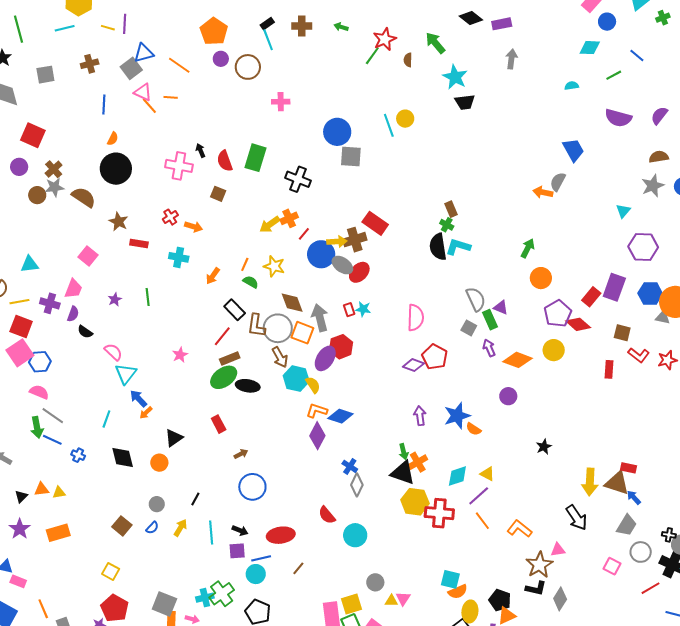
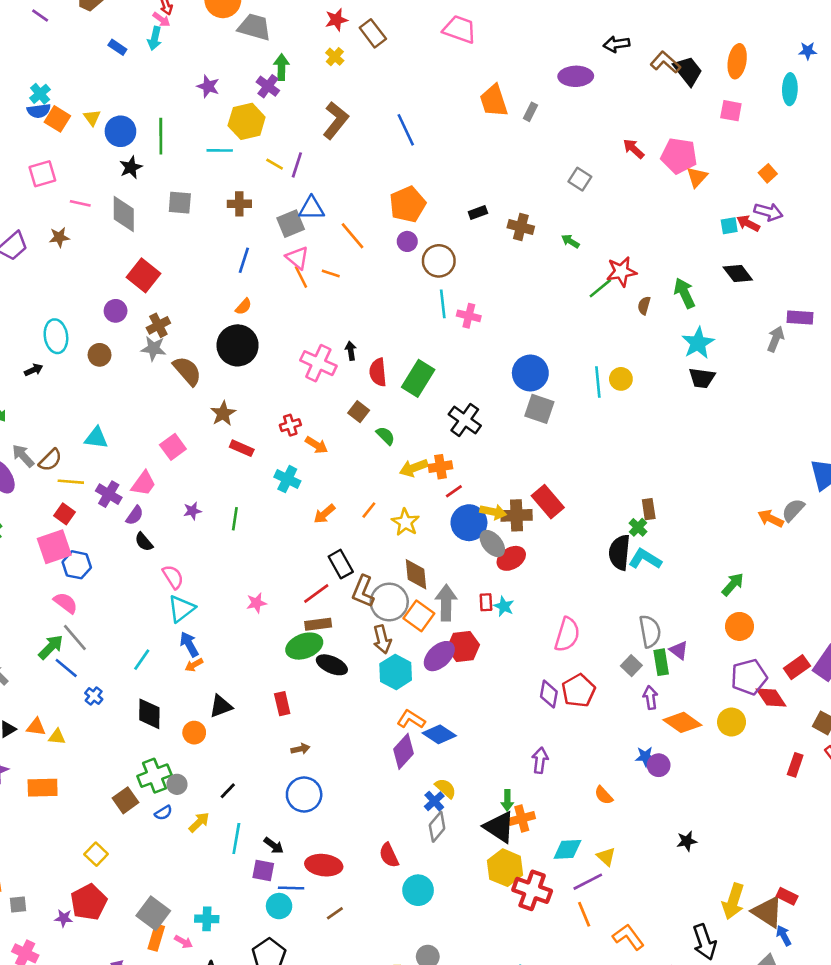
purple rectangle: (502, 24) -> (800, 317), moved
cyan line: (268, 40) -> (443, 304), moved
brown circle: (37, 195) -> (100, 355), moved
green semicircle: (251, 282) -> (385, 436), moved
red square: (21, 327) -> (65, 514), size x0.7
purple diamond: (413, 365) -> (549, 694), turned 65
yellow semicircle: (313, 385) -> (446, 788), moved, turned -30
blue star: (457, 416) -> (645, 757), moved, size x0.6
green arrow: (37, 427) -> (51, 647), turned -140
green cross: (222, 594) -> (154, 776), moved

